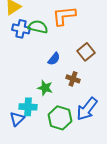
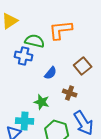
blue cross: (21, 29) -> (24, 56), moved
blue arrow: (87, 109) -> (84, 123), turned -70

